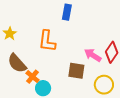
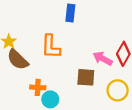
brown semicircle: (17, 63) -> (18, 60), moved
orange cross: (33, 77) -> (38, 87), turned -32

